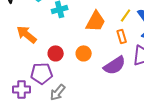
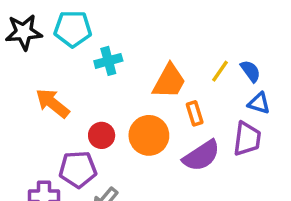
orange rectangle: (122, 36) -> (195, 113), moved
orange circle: (84, 53) -> (149, 135), size x1.5

